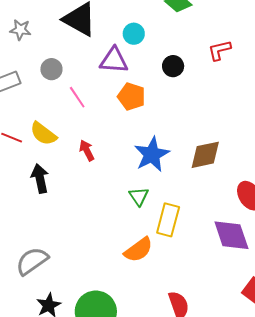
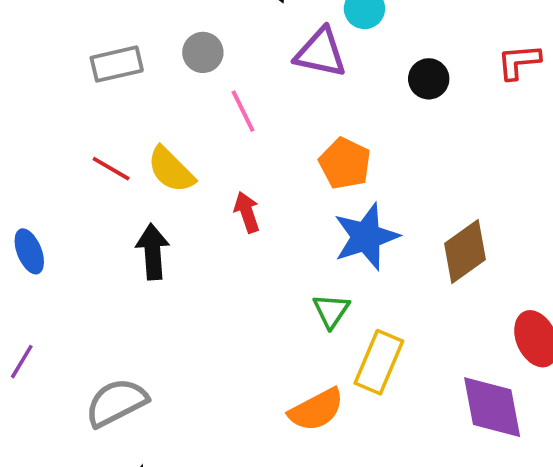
orange pentagon: (131, 96) -> (345, 163), moved
brown diamond: (205, 155) -> (465, 251), turned -32

